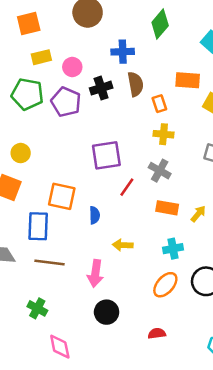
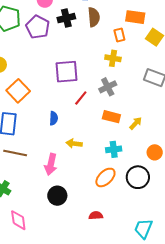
orange rectangle: (159, 104) -> (119, 35), moved
gray cross: (160, 171) -> (108, 87), turned 30
orange square: (62, 196) -> (18, 91), moved, turned 30

